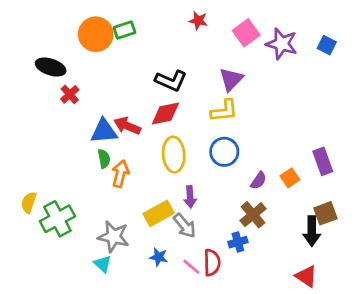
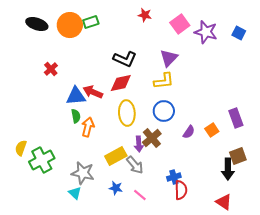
black ellipse: (51, 67) -> (37, 24), moved
brown cross: (253, 215) -> (152, 138), moved
red semicircle: (212, 263) -> (181, 190), moved

